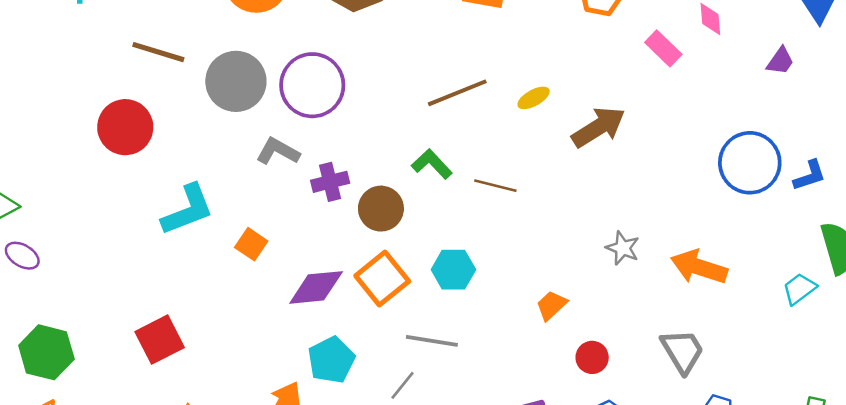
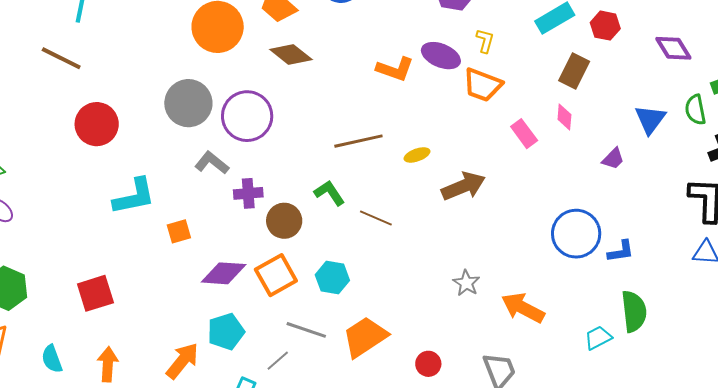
brown line: (158, 52) -> (61, 58), moved
orange square: (251, 244) -> (179, 231), turned 30
orange trapezoid: (551, 305) -> (365, 337), moved, size x1.8

